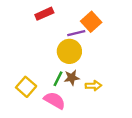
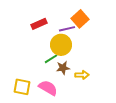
red rectangle: (44, 14) -> (39, 24), moved
green line: (58, 79) -> (51, 59), moved, turned 32
yellow square: (26, 87) -> (22, 87), moved, turned -30

